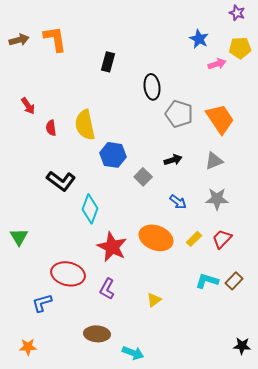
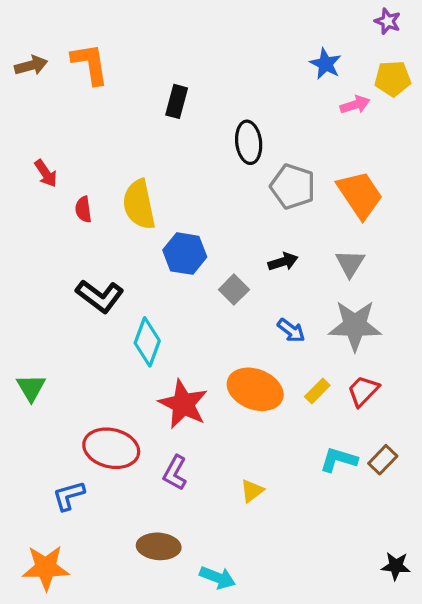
gray triangle: (214, 161) -> (350, 263), turned -36
gray star: (217, 199) -> (355, 326), size x1.4
orange star: (28, 347) -> (46, 568), size x1.6

